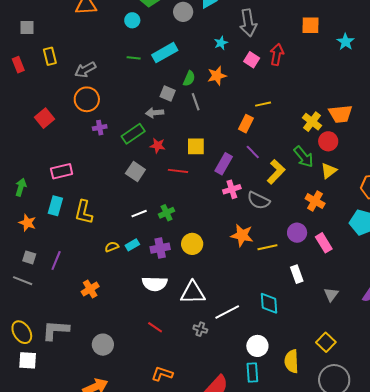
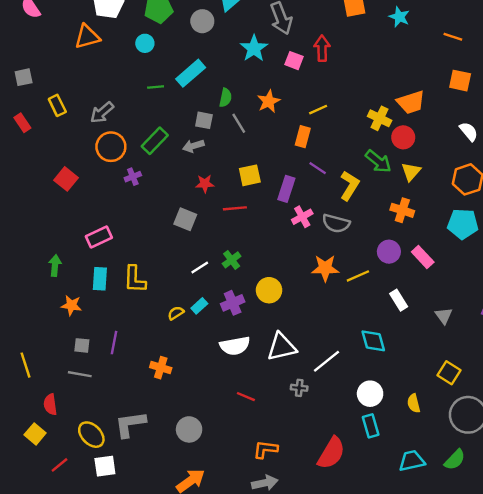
cyan star: (221, 43) -> (254, 48), size x1.6
orange star: (217, 76) -> (269, 101), moved
green rectangle: (133, 134) -> (155, 141), moved
orange cross: (90, 289) -> (161, 368), turned -30
yellow semicircle: (292, 361) -> (414, 403), size x0.7

